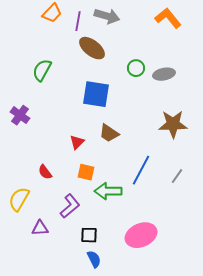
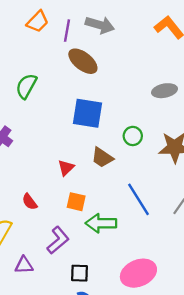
green circle: (136, 68) -> (133, 136), moved
blue line: (141, 170) -> (138, 199), turned -60

